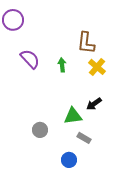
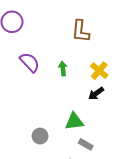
brown L-shape: (86, 43) -> (80, 31), moved
black arrow: (94, 104) -> (96, 93), moved

